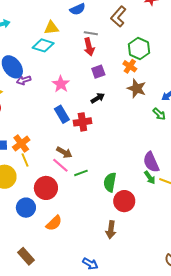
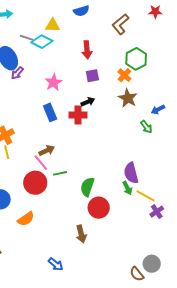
gray line: (91, 33) -> (27, 38), moved
purple arrow: (24, 80) -> (17, 73), turned -40
red cross: (82, 122) -> (78, 115), moved
brown arrow: (64, 152) -> (47, 151), turned -63
red circle: (46, 188) -> (35, 183), moved
brown arrow: (111, 230) -> (81, 234), turned -30

